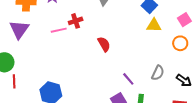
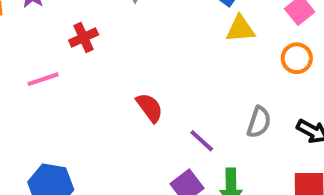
pink line: (59, 30) -> (43, 79), moved
red semicircle: (104, 44) -> (150, 108), moved

